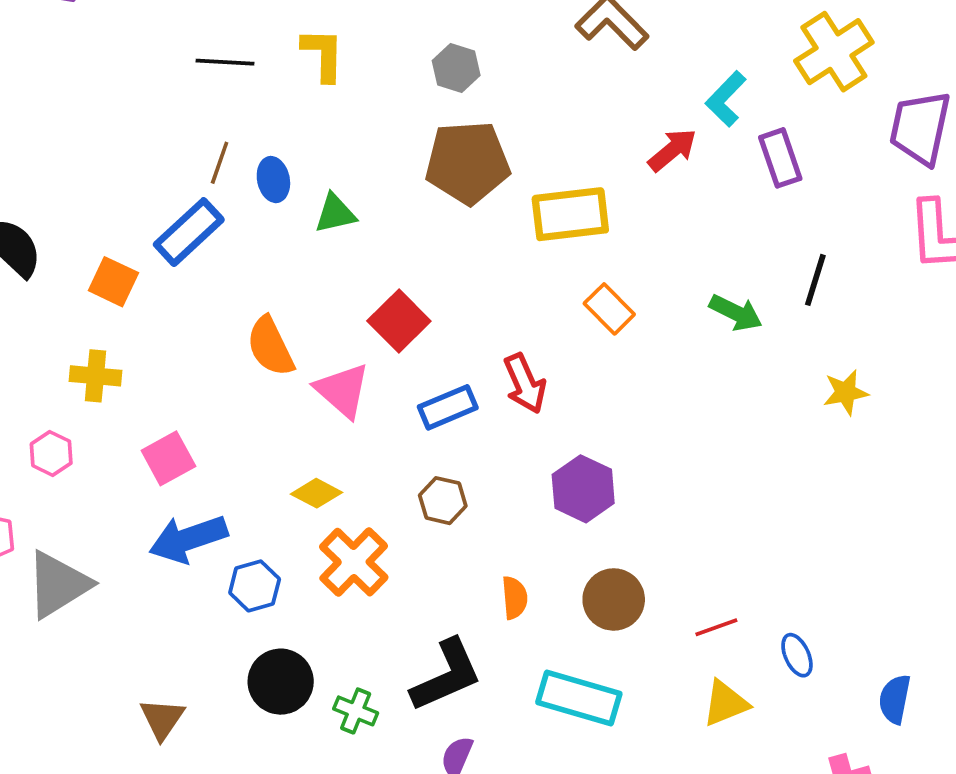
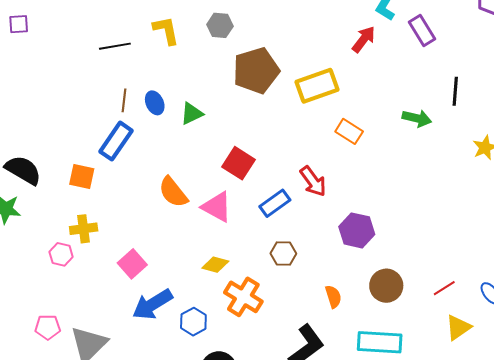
gray hexagon: (456, 68) -> (220, 25), moved
pink hexagon: (51, 453) -> (61, 254), moved

